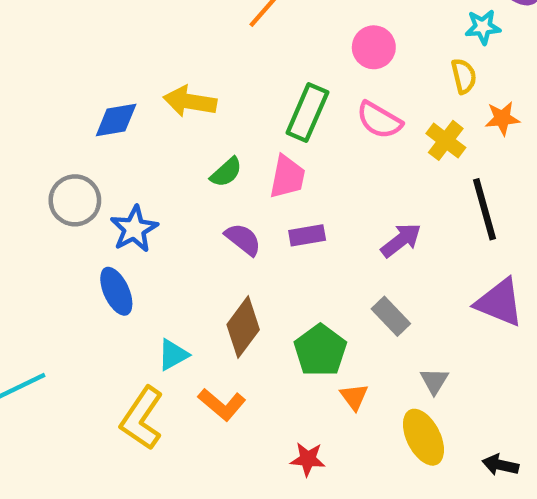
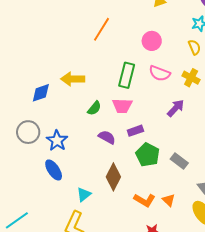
pink trapezoid: (287, 177) -> (122, 106), turned 90
purple arrow: (401, 240) -> (176, 108), moved
green pentagon: (320, 350) -> (148, 155), moved
orange L-shape: (222, 404) -> (145, 200), moved

